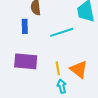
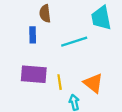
yellow line: (58, 68) -> (60, 82), moved

